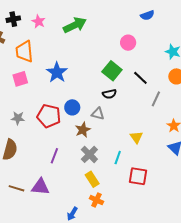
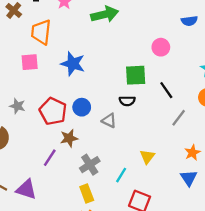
green square: (112, 71) -> (136, 75), turned 36
blue star: (57, 72) -> (73, 64), turned -30
brown star: (83, 130) -> (69, 138), moved

